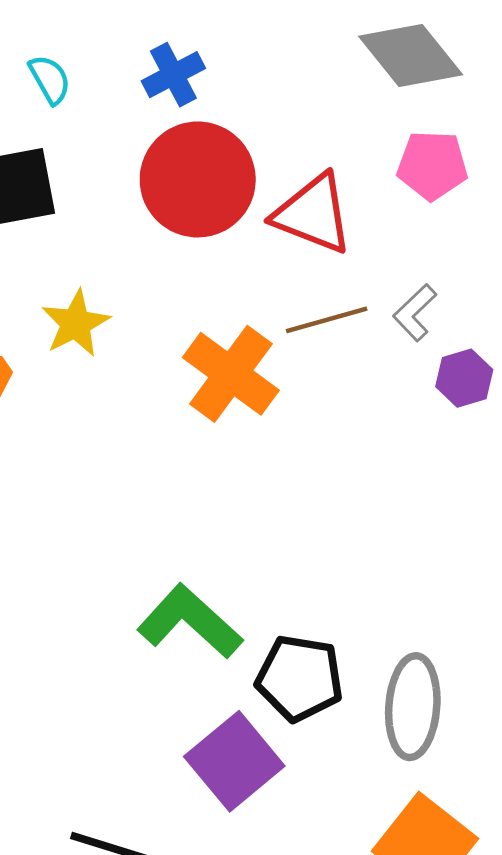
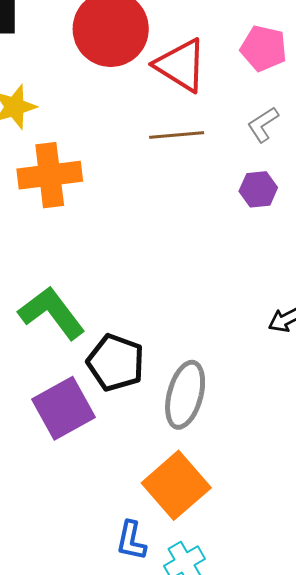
gray L-shape: (415, 313) -> (263, 125), moved
orange cross: (231, 374) -> (50, 175), moved, turned 36

